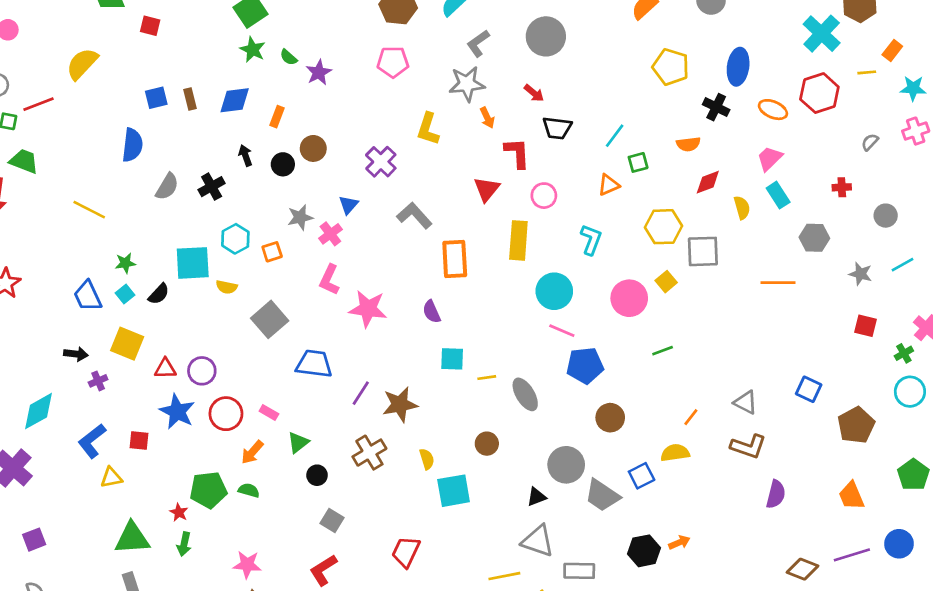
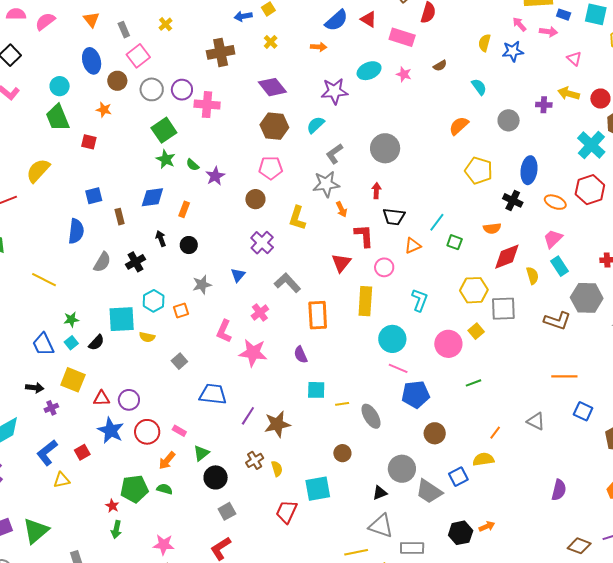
red arrow: (534, 93) -> (376, 191), turned -126
brown rectangle: (190, 99) -> (120, 217), moved
brown circle: (313, 148) -> (255, 199), moved
green square: (638, 162) -> (455, 242), turned 35
red diamond: (708, 182) -> (507, 257), size x1.4
orange triangle: (609, 185) -> (413, 246), moved
pink cross: (330, 234) -> (260, 313), moved
gray hexagon: (814, 238) -> (587, 298), size x1.4
orange line: (778, 283) -> (564, 376), moved
gray square: (270, 319) -> (179, 361), size x0.6
red square: (139, 440) -> (82, 452), turned -35
brown L-shape: (748, 446) -> (557, 321), moved
brown cross: (369, 453) -> (255, 460), size x0.7
yellow semicircle: (427, 459) -> (277, 469), moved
black circle: (317, 475) -> (216, 477), size x1.5
gray square: (332, 520) -> (227, 511), turned 30
green triangle: (132, 538) -> (36, 531), moved, turned -36
red trapezoid: (406, 552) -> (286, 512), moved

